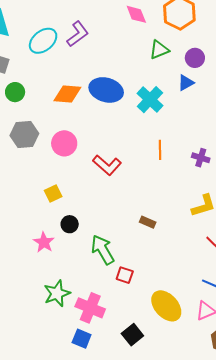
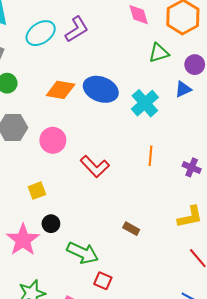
pink star: (44, 242) -> (23, 240), size x1.5
green arrow: (103, 250) -> (83, 253), turned 140

